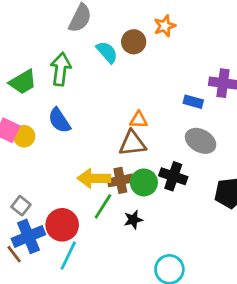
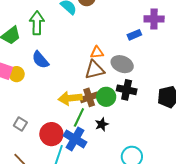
blue rectangle: (193, 102) -> (134, 35), turned -32
gray ellipse: (201, 141) -> (122, 64), moved
blue cross: (28, 236) -> (75, 139), moved, turned -30

